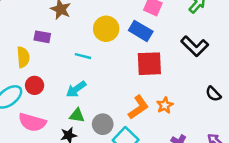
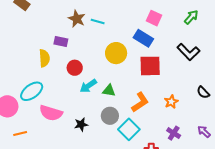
yellow circle: (106, 29) -> (116, 53), moved
cyan line: (83, 56) -> (98, 21), moved
red circle: (35, 85) -> (75, 68), moved
orange star: (165, 105) -> (171, 102), moved
green triangle: (77, 115) -> (109, 91), moved

